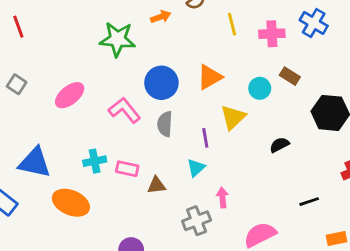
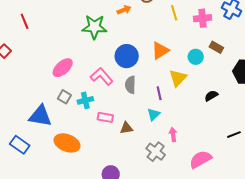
gray square: (17, 84) -> (64, 97), moved
cyan cross: (95, 161) -> (85, 100), moved
gray cross: (197, 221) -> (156, 152), turned -30

